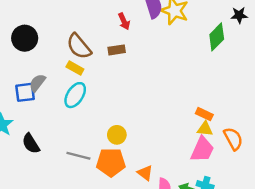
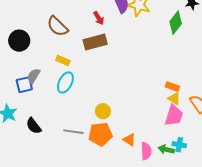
brown semicircle: (79, 46) -> (57, 26), moved
brown rectangle: (117, 50) -> (95, 42), size x1.6
yellow triangle: (205, 129) -> (174, 99), turned 32

